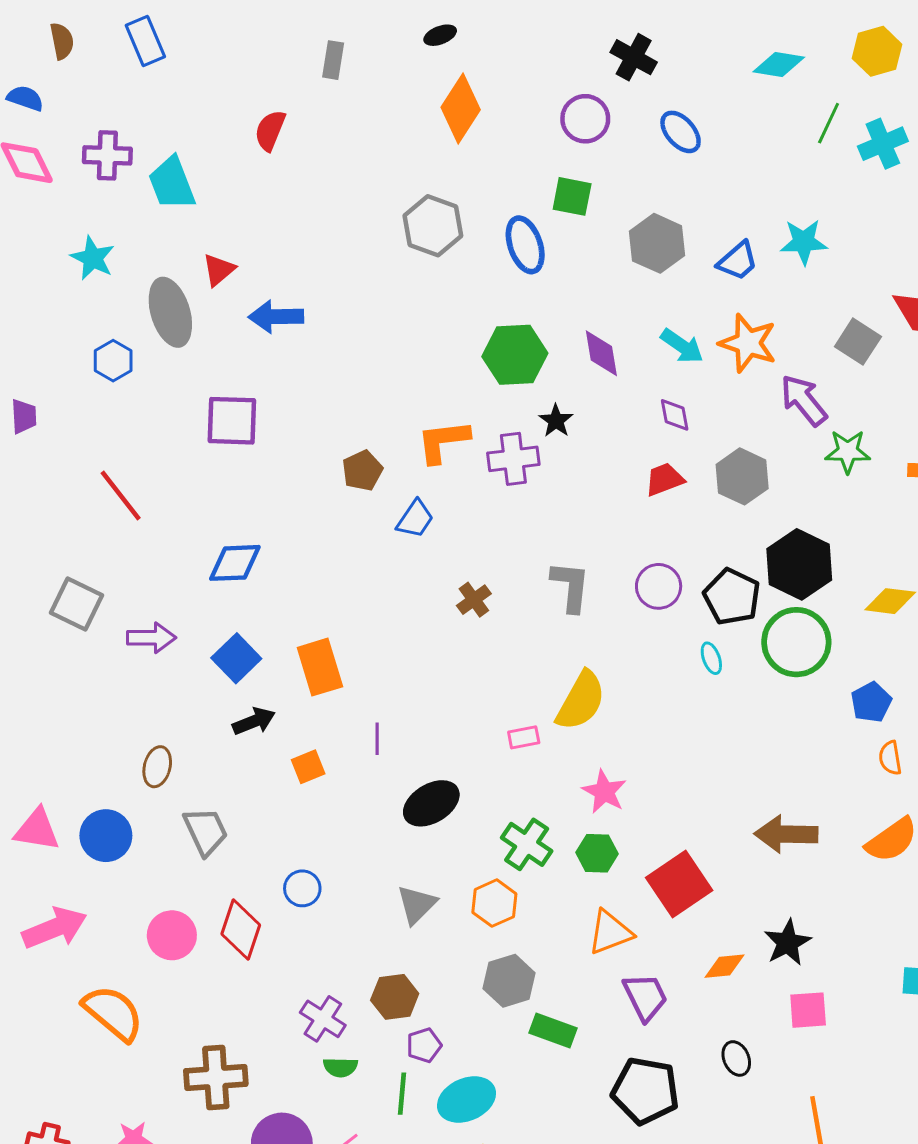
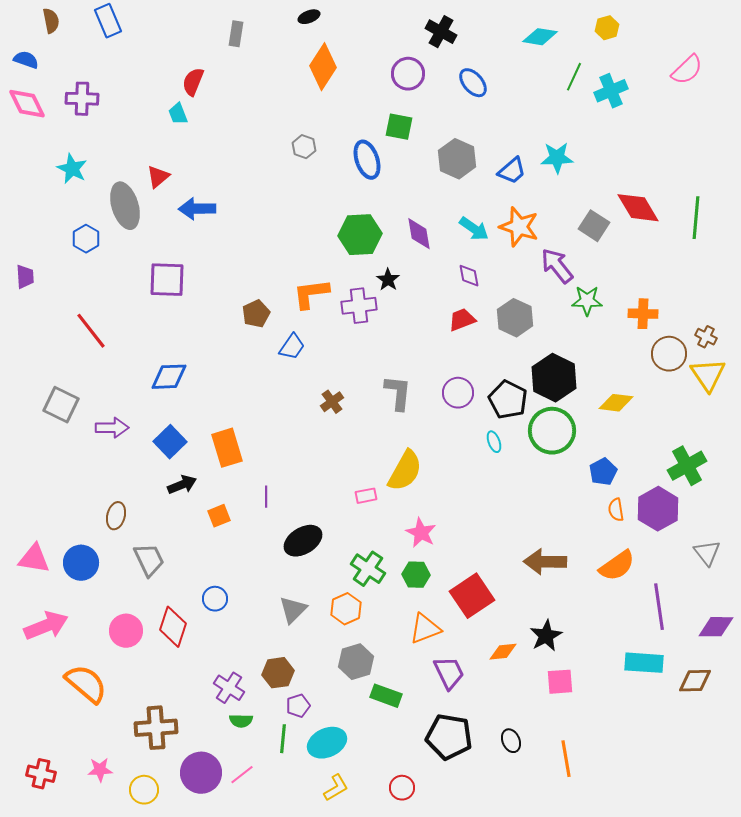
yellow hexagon: (877, 51) -> (607, 28), size x0.7
cyan trapezoid: (172, 183) -> (178, 114), moved, size x0.6
gray hexagon: (433, 226) -> (304, 147), size x0.6
black ellipse: (736, 1058) -> (511, 741), moved

